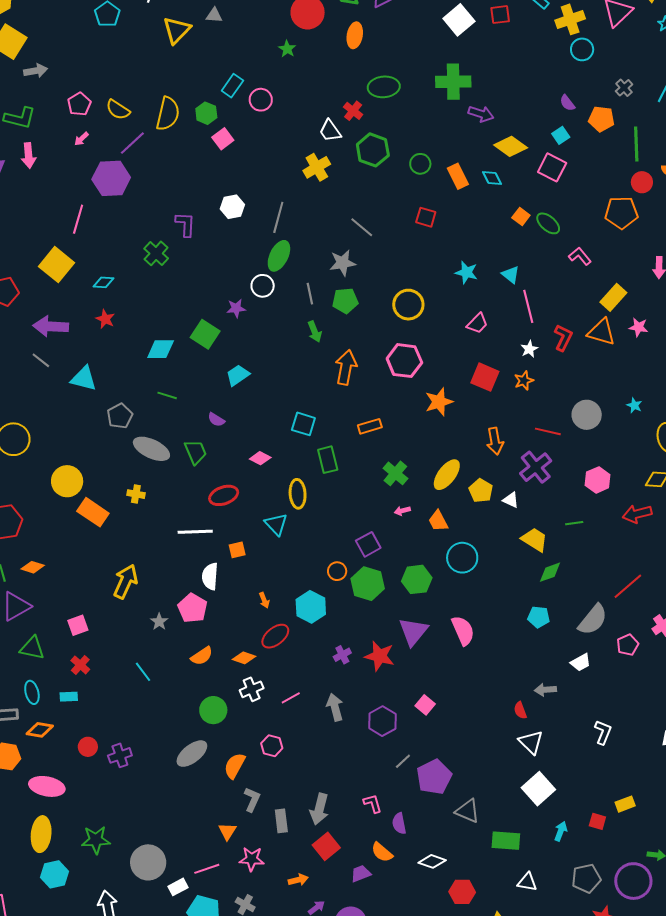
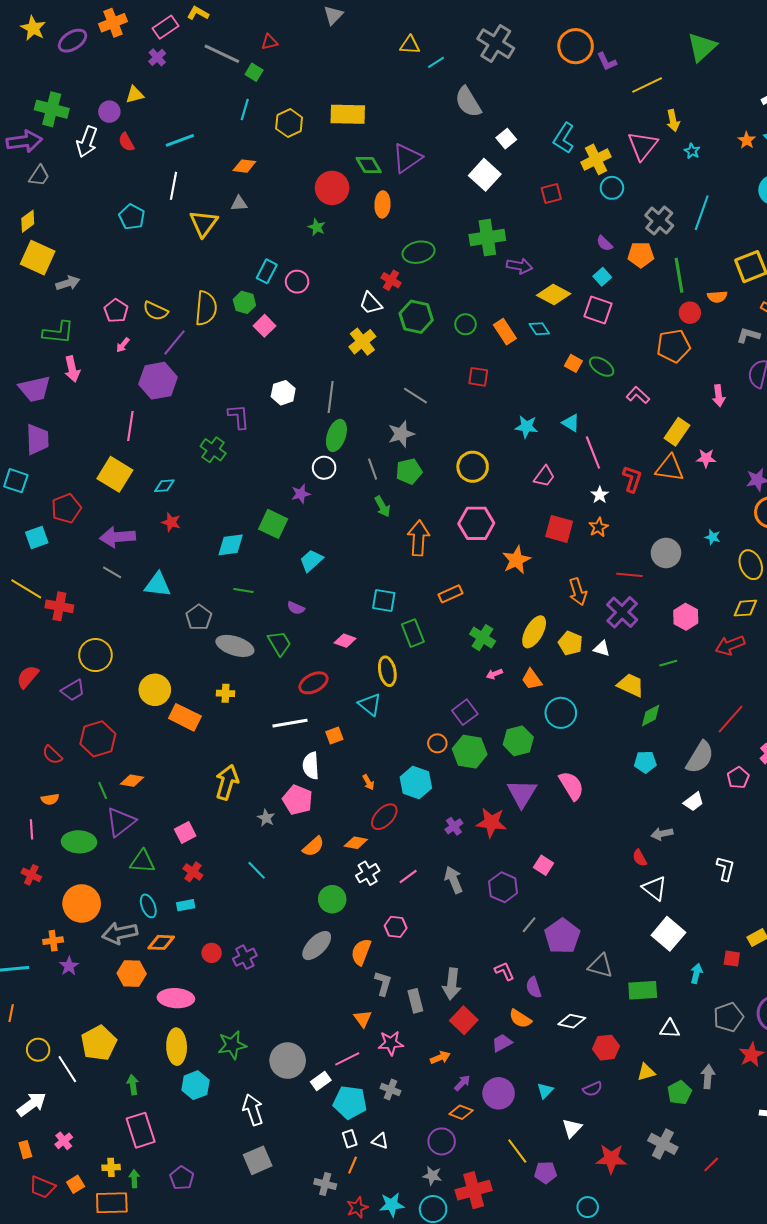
red square: (500, 15) -> (551, 193), moved
gray cross: (624, 88) -> (659, 221), size x1.6

